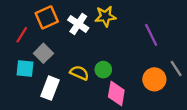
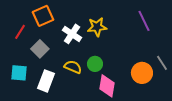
yellow star: (105, 16) -> (97, 27), moved
white cross: (78, 24) -> (72, 34), moved
purple line: (151, 35) -> (144, 21), moved
cyan square: (25, 68) -> (19, 73), moved

